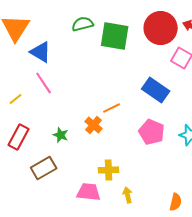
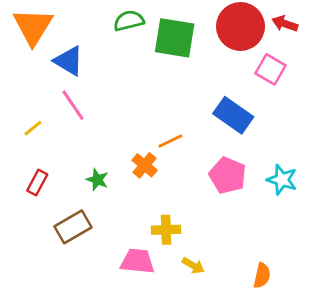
red rectangle: (19, 137) -> (37, 182), size x0.7
yellow arrow: (128, 195) -> (193, 266), turned 133

